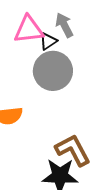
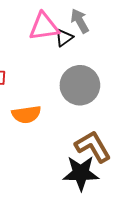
gray circle: (53, 71) -> (80, 85), moved

